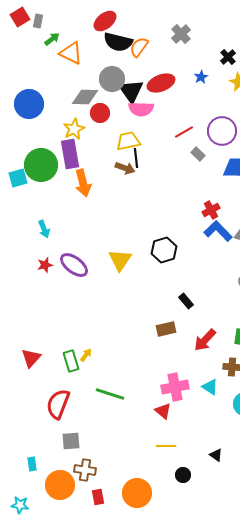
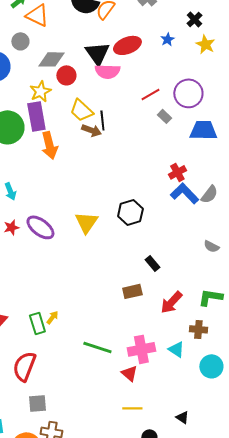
gray circle: (112, 79) -> (20, 41), moved, size x0.7
yellow trapezoid: (128, 141) -> (81, 110), moved, turned -125
green line: (110, 394) -> (97, 347), moved

